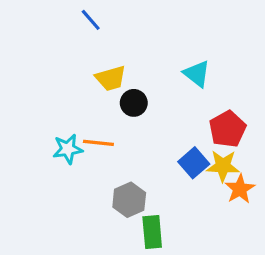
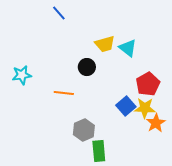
yellow trapezoid: (111, 78) -> (105, 44), moved
cyan star: (68, 149) -> (22, 75), moved

